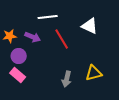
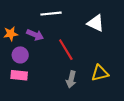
red line: (62, 39) -> (66, 50), moved
pink rectangle: (18, 75) -> (19, 75), turned -35

